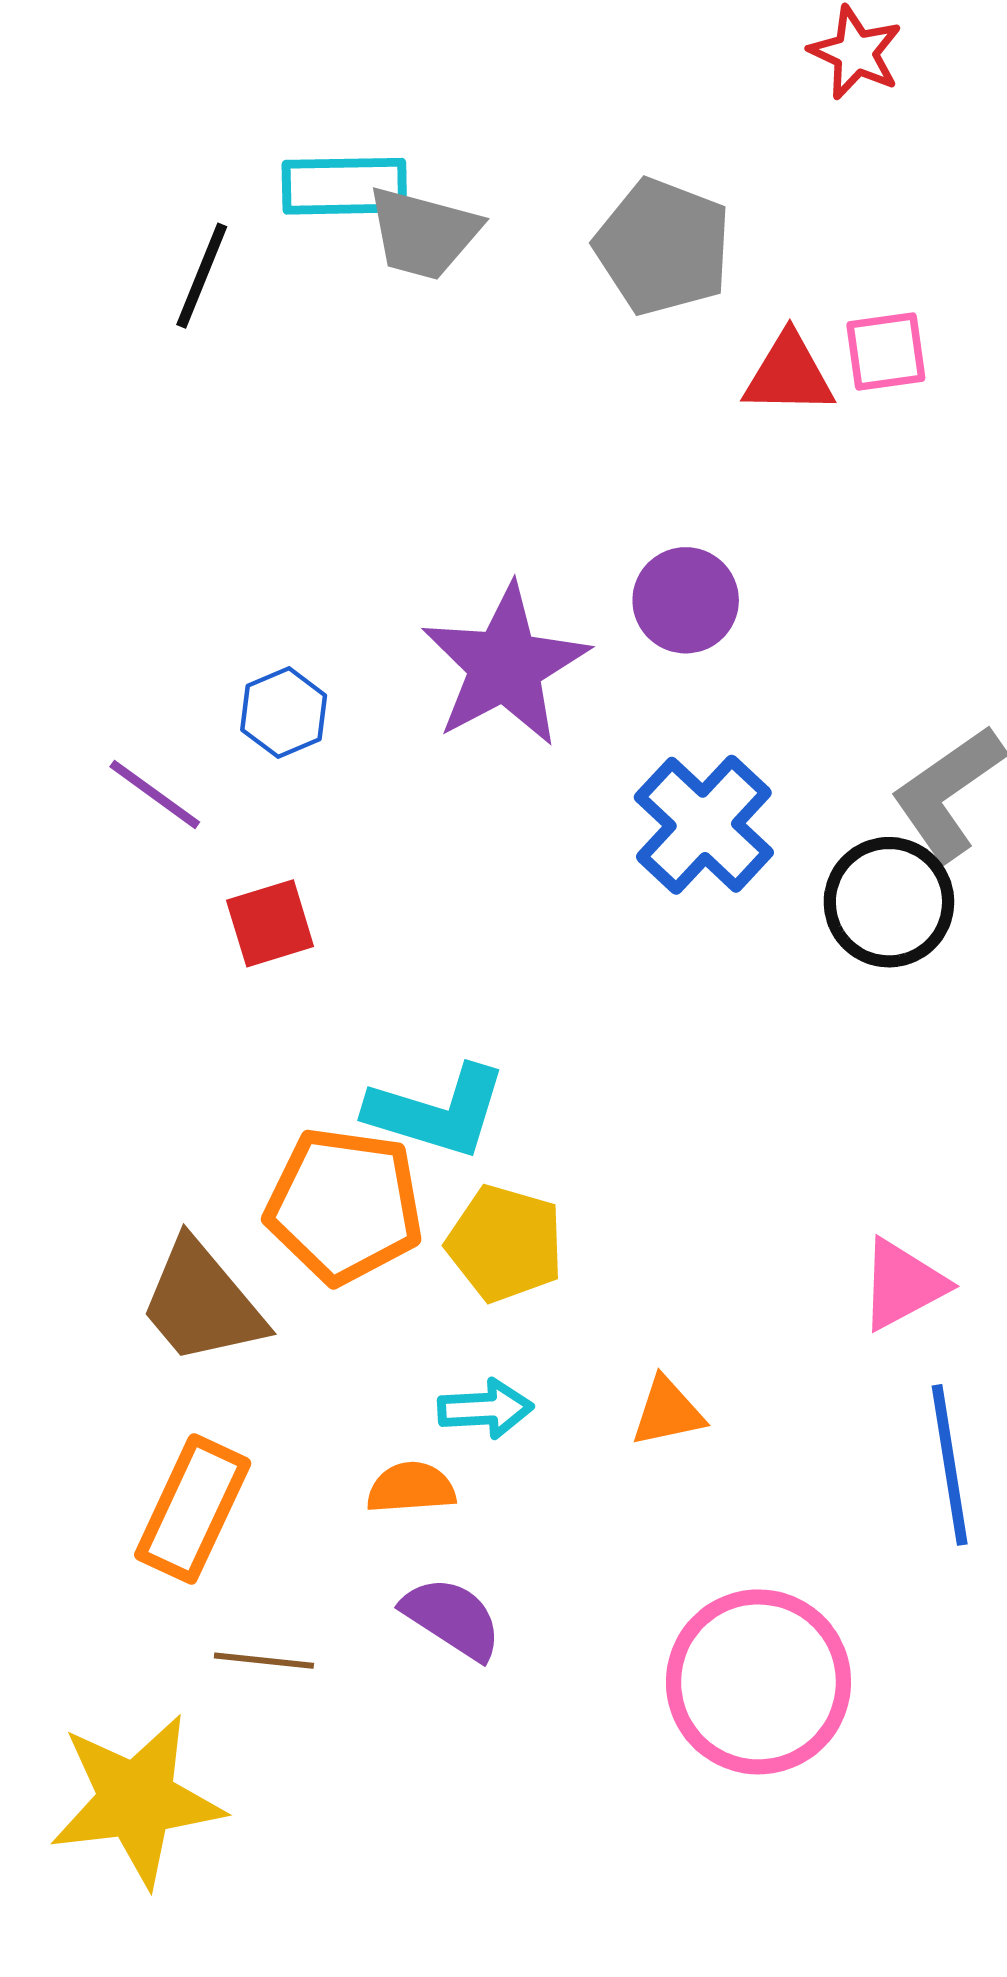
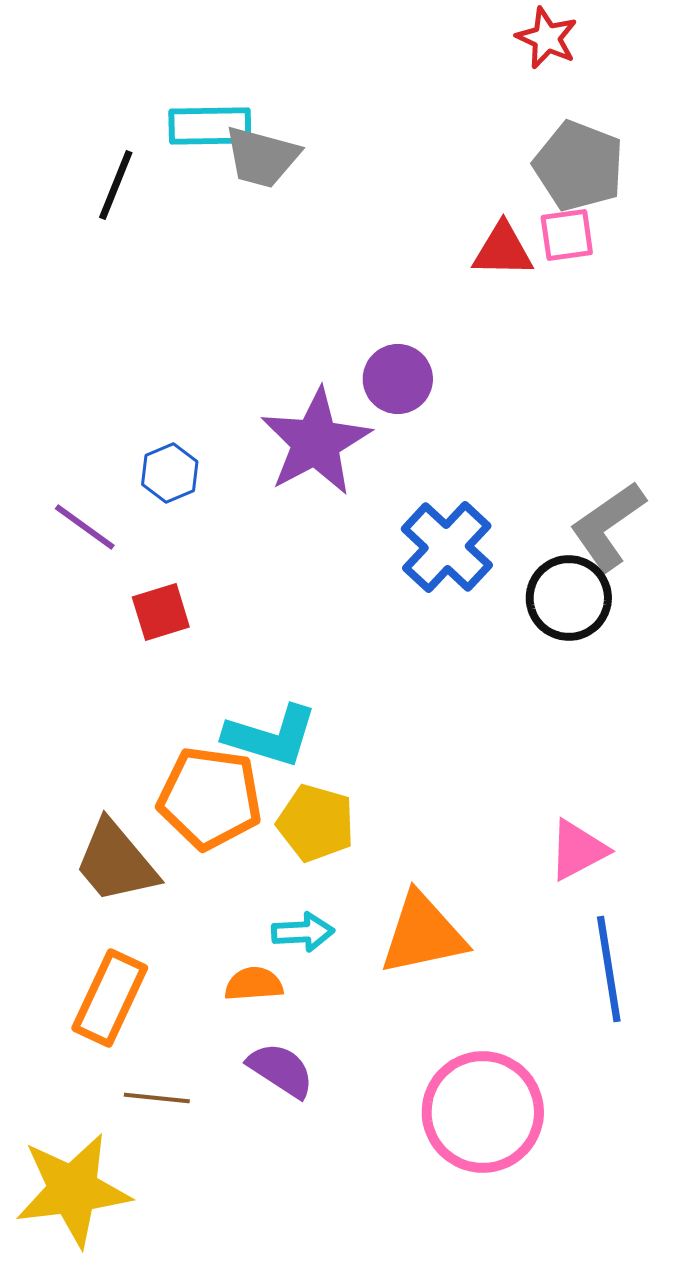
gray pentagon: (663, 247) -> (579, 166), moved
purple circle: (686, 600) -> (398, 379), moved
orange triangle: (667, 1412) -> (423, 934), size x1.8

